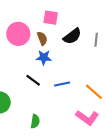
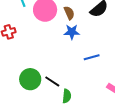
black line: (33, 80) -> (52, 81), moved

